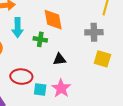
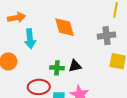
green cross: (40, 39) -> (57, 68), moved

